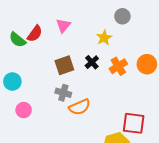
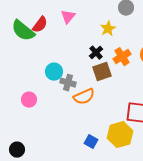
green semicircle: (17, 40) -> (23, 31), size x1.4
brown square: (64, 65) -> (102, 72), moved
cyan circle: (12, 82) -> (54, 72), moved

